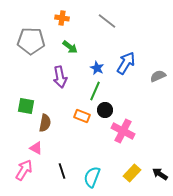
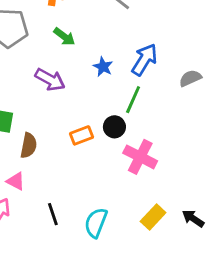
purple arrow: (60, 77) -> (50, 80), turned -50
green line: (95, 91) -> (133, 100), moved
orange rectangle: (82, 116) -> (82, 135), turned -42

